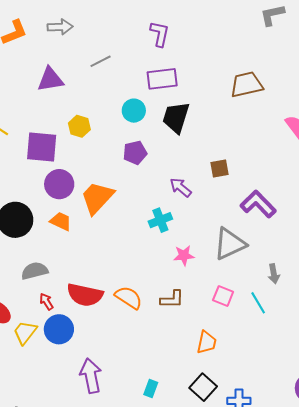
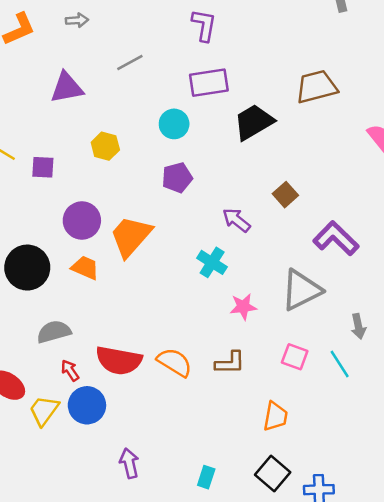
gray arrow: (60, 27) -> (77, 20), size x0.7
black trapezoid: (176, 117) -> (254, 122), moved, turned 44
purple square: (42, 147) -> (43, 167), moved, size x0.6
brown square: (220, 169) -> (285, 195), turned -30
cyan cross: (160, 220) -> (212, 262), turned -35
purple arrow: (91, 376) -> (129, 463), size x0.7

